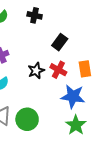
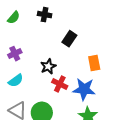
red cross: (58, 70) -> (60, 84), moved

